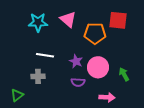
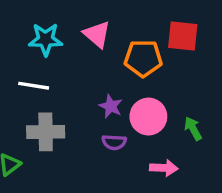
white line: (45, 55) -> (34, 86), moved
gray cross: (38, 76) -> (46, 132), size x1.5

